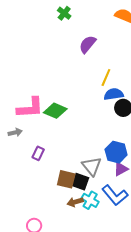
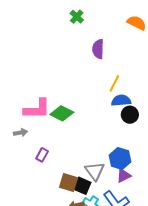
purple semicircle: (88, 44) -> (98, 49), turned -42

